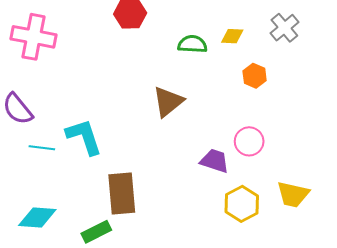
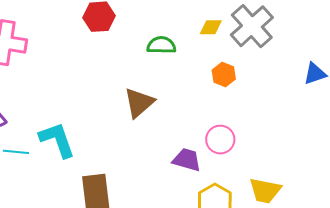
gray cross: (284, 28) -> (252, 26), size x1.5
yellow diamond: (232, 36) -> (211, 27), moved

